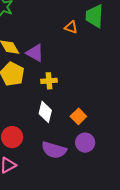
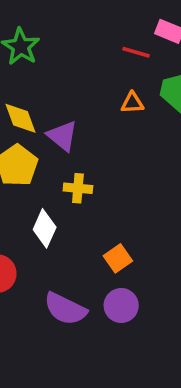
orange triangle: (71, 27) -> (132, 103), turned -32
white diamond: (45, 112) -> (45, 228), moved

